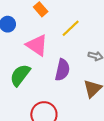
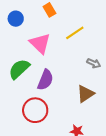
purple semicircle: (62, 70) -> (45, 80), moved

